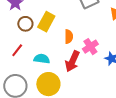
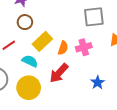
yellow rectangle: (46, 22) -> (42, 41), moved
pink cross: (90, 47) -> (84, 47), moved

